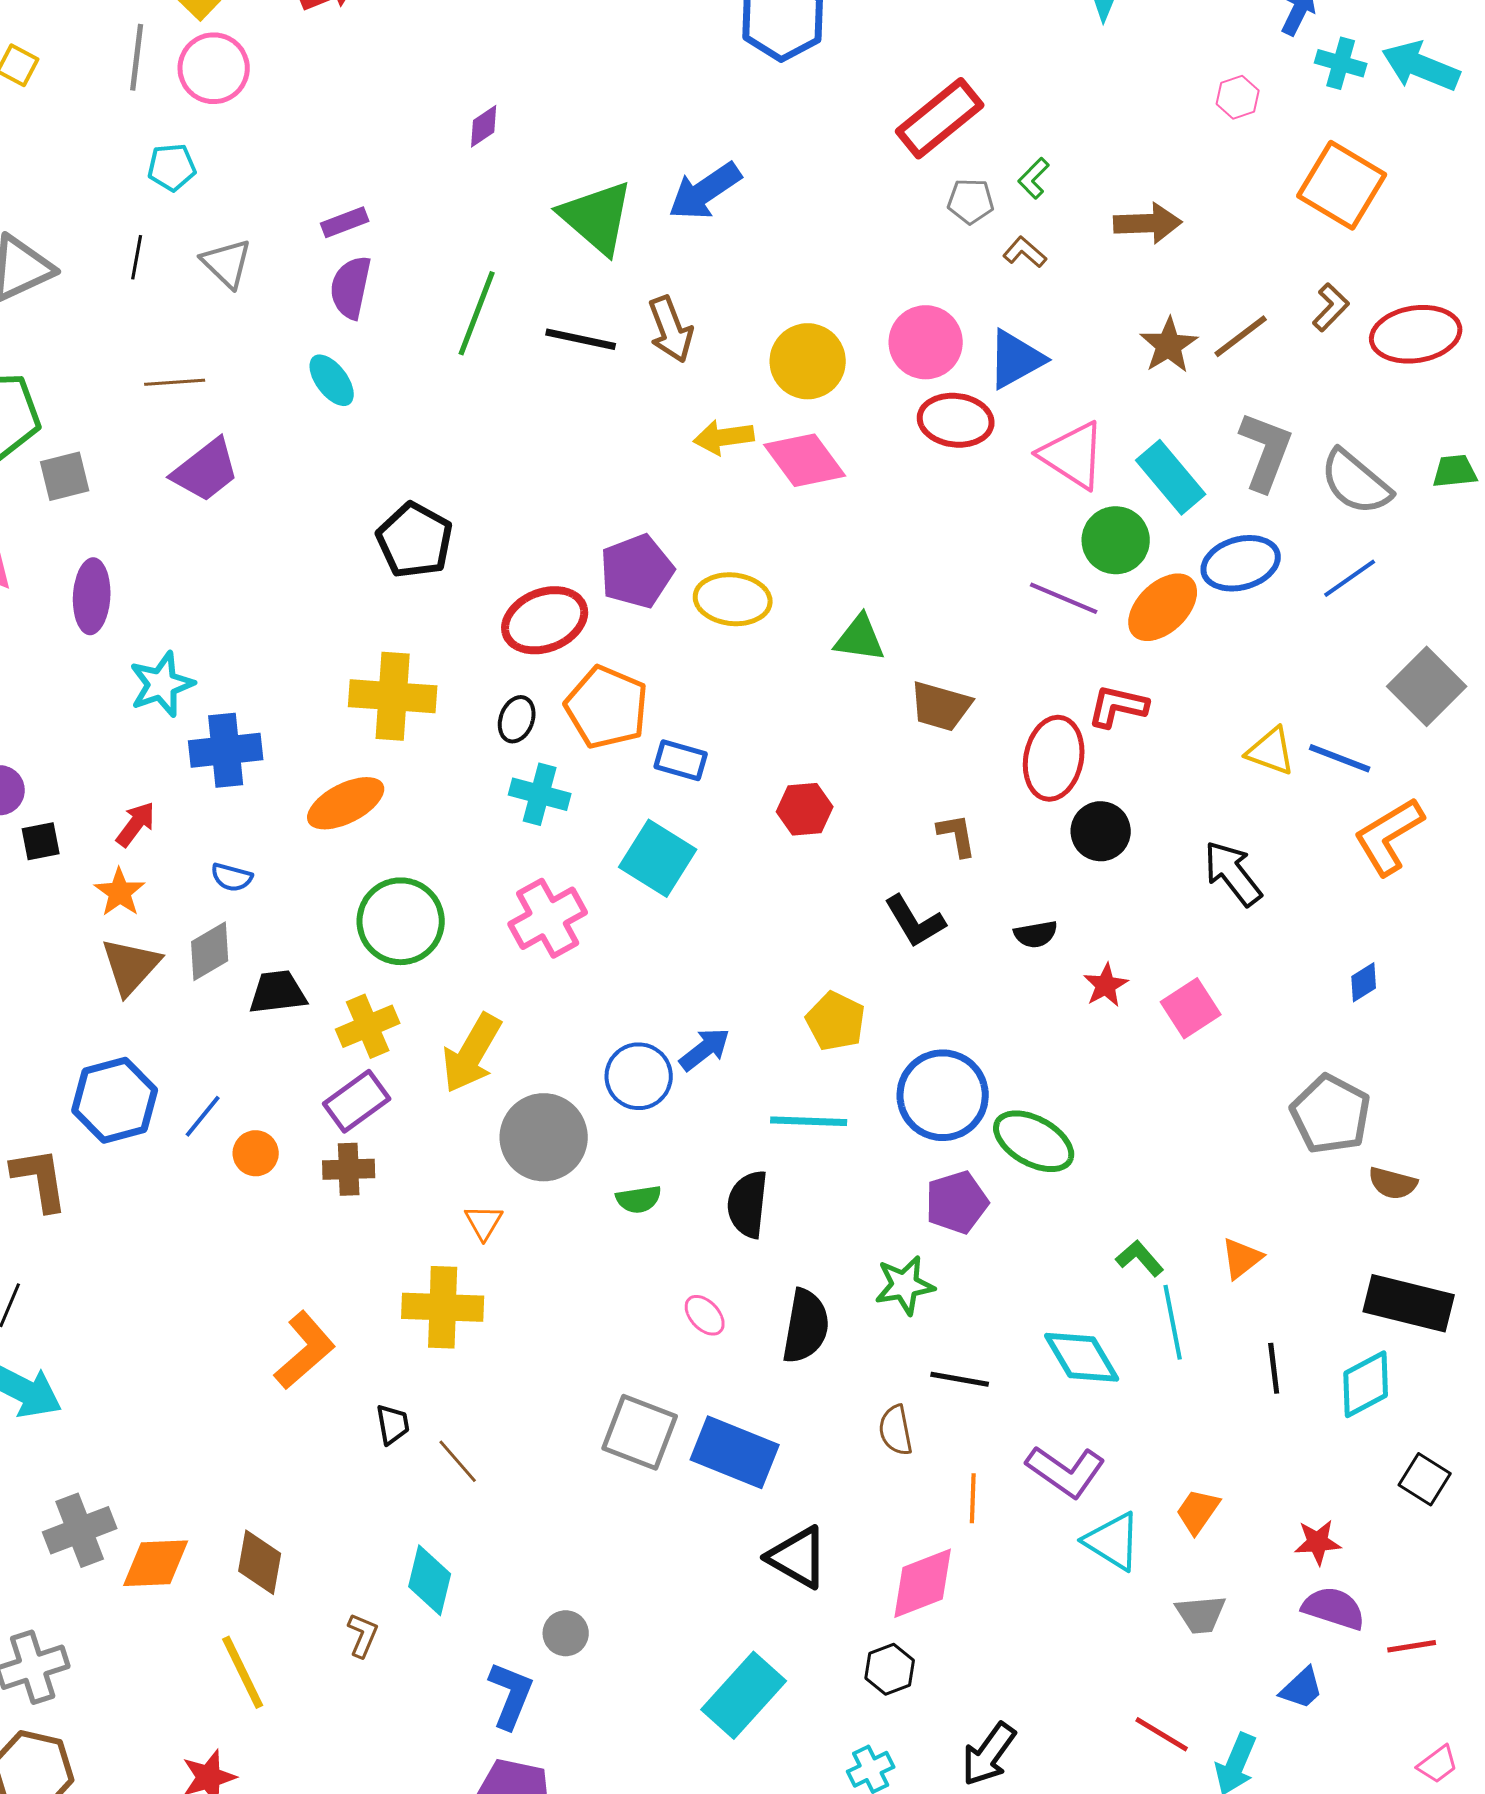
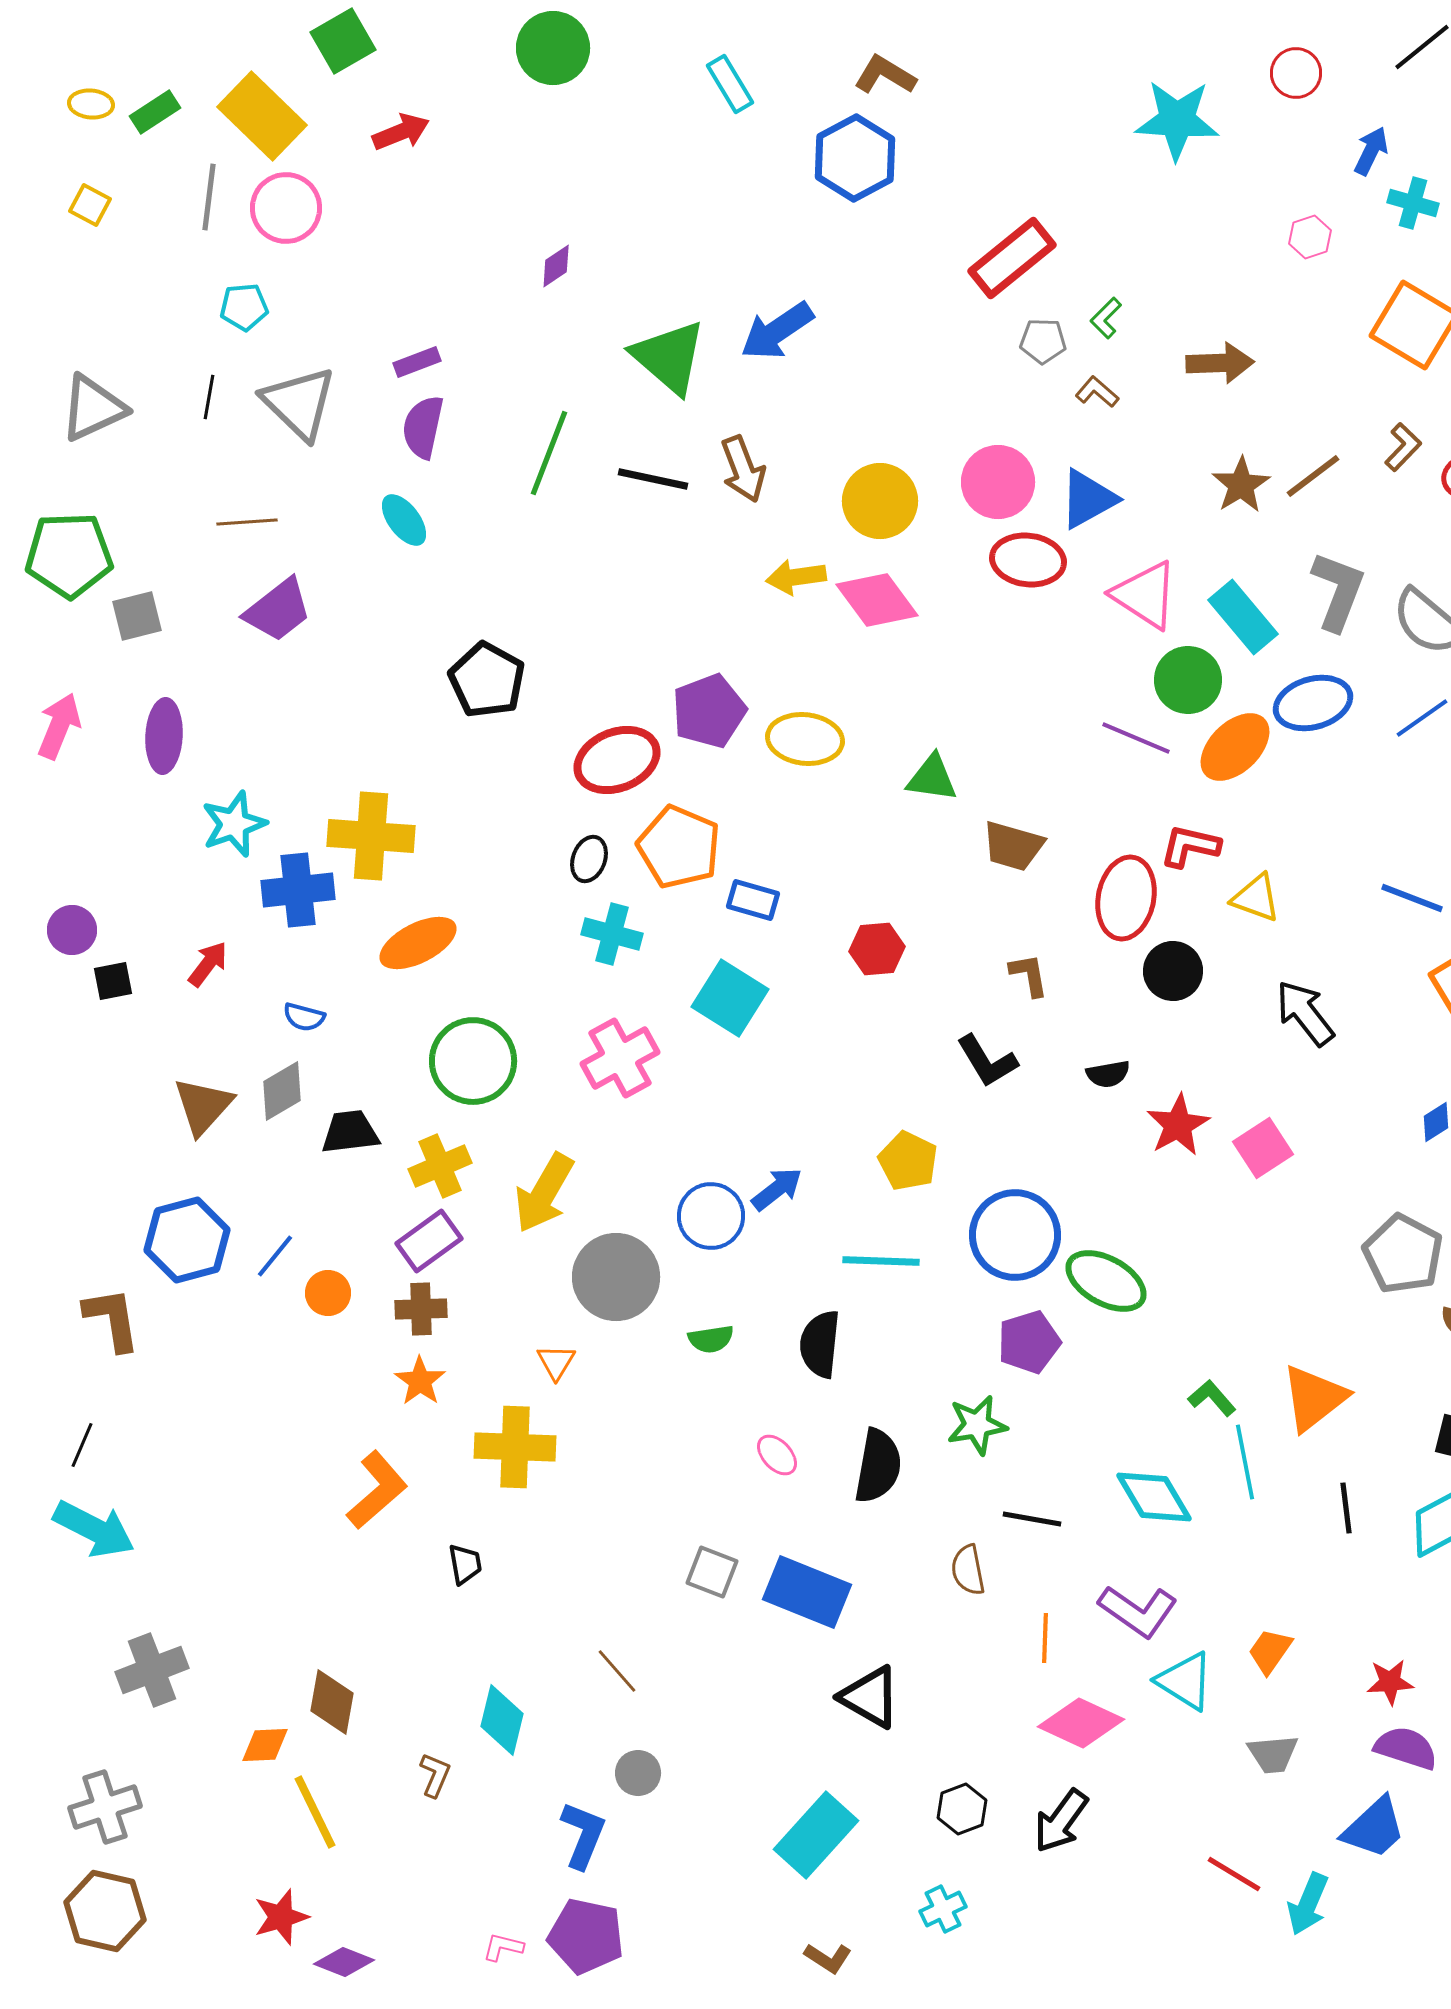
gray triangle: (227, 263) -> (299, 403), size x1.5
yellow cross: (393, 696) -> (371, 836), moved
yellow triangle: (1271, 751) -> (1256, 898), moved
orange star: (120, 892) -> (420, 1381), moved
red star: (1106, 985) -> (1178, 1125), size x1.4
orange triangle: (1242, 1258) -> (1314, 1398), size x1.6
gray square: (640, 1432) -> (712, 1572), size x0.7
brown line: (458, 1461) -> (617, 1671), moved
orange diamond: (156, 1563) -> (265, 1745), moved, size x0.7
pink diamond: (923, 1583) -> (1081, 1723), moved, turned 46
blue trapezoid: (1302, 1688) -> (1374, 1828), size x1.5
black arrow: (989, 1754) -> (1061, 1821), moved

